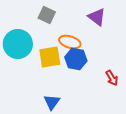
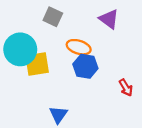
yellow square: (50, 57) -> (37, 64), moved

